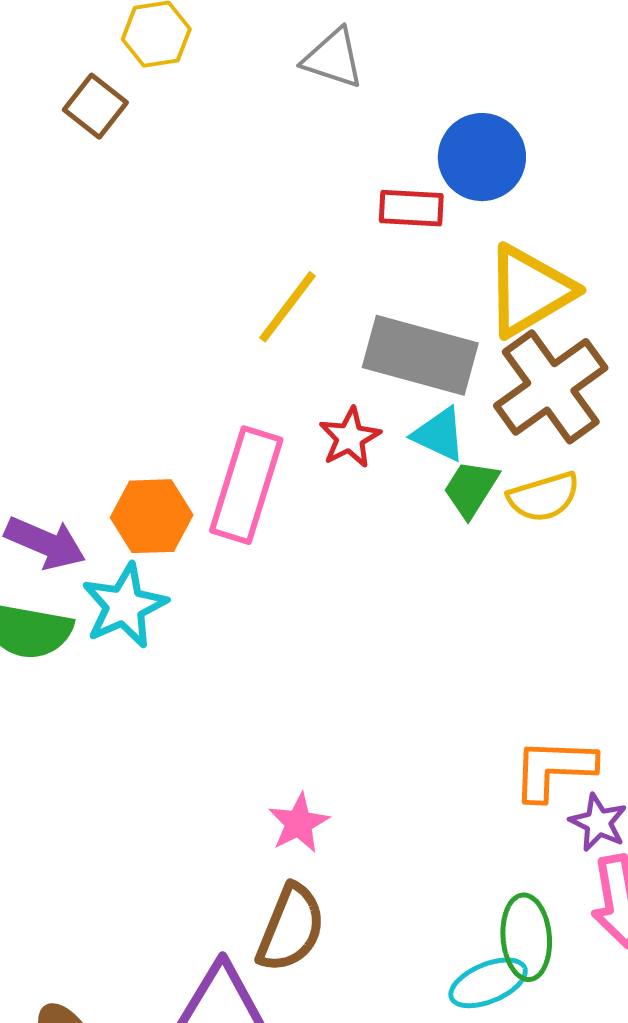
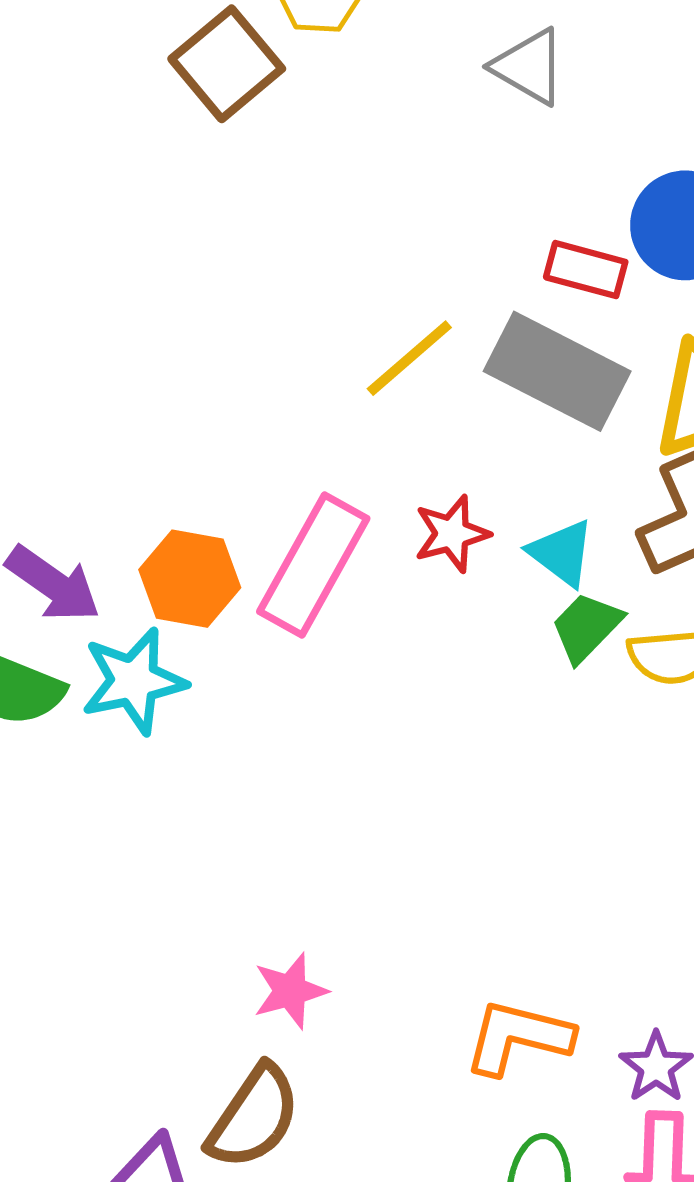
brown square: (95, 106) -> (227, 64), size x1.4
gray rectangle: (420, 355) -> (557, 371), moved
orange L-shape: (554, 769) -> (518, 1037), moved

